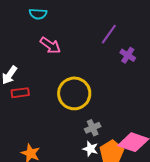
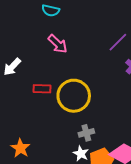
red rectangle: (20, 93) -> (42, 89), moved

